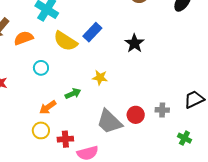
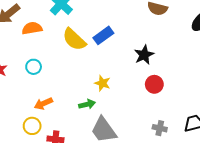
cyan circle: (41, 68) -> (34, 67), moved
green arrow: (73, 94) -> (87, 104), moved
red circle: (136, 115) -> (154, 84), moved

